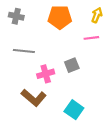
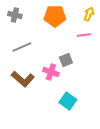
gray line: (24, 51) -> (22, 47), turned -30
pink cross: (46, 74) -> (51, 72), moved, turned 35
brown L-shape: (34, 98) -> (23, 79), moved

